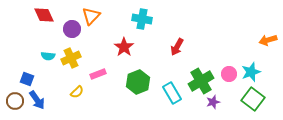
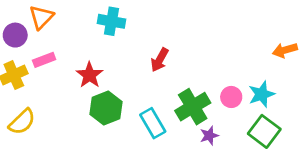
red star: (124, 47) -> (89, 75), moved
pink rectangle: (98, 74) -> (44, 60), moved
yellow semicircle: (77, 92) -> (22, 122), size x1.5

